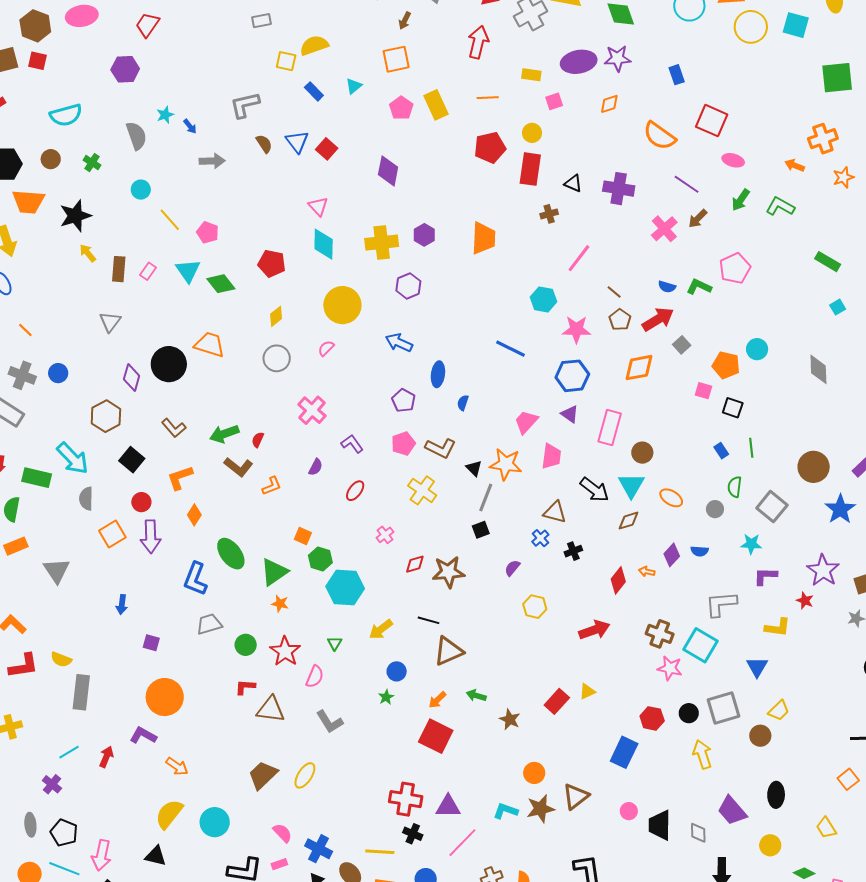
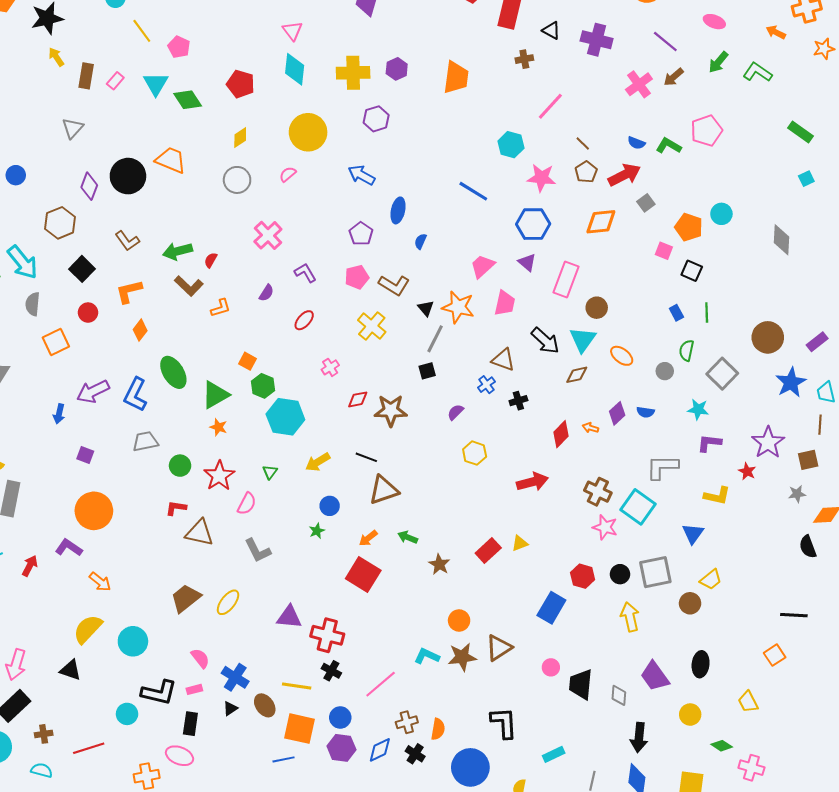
purple arrow: (151, 537) -> (93, 392), moved, turned 60
purple triangle: (448, 806) -> (289, 617), moved

